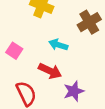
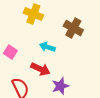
brown cross: (89, 22) -> (73, 28), turned -30

